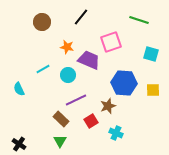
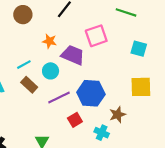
blue hexagon: (124, 83) -> (91, 93), moved
yellow square: (153, 90) -> (141, 87), size x1.5
brown star: (108, 106) -> (117, 115), moved
brown rectangle: (61, 119) -> (29, 85), moved

